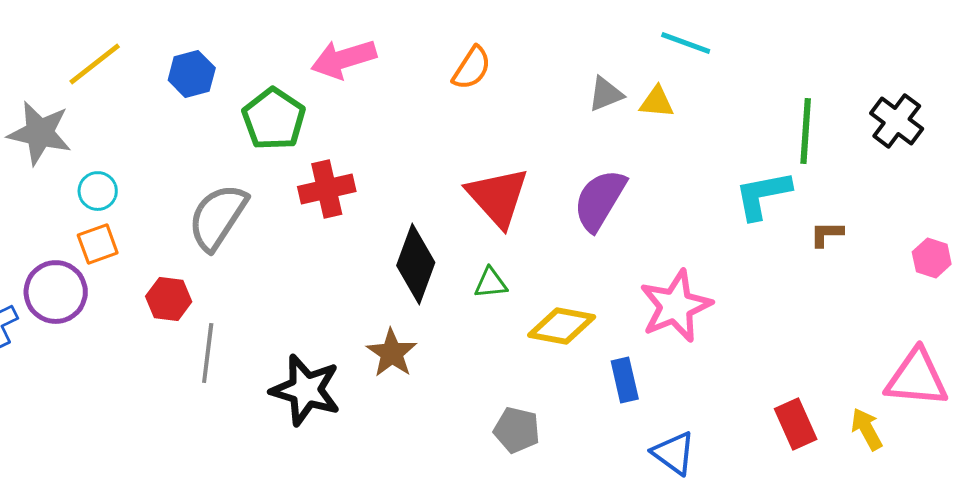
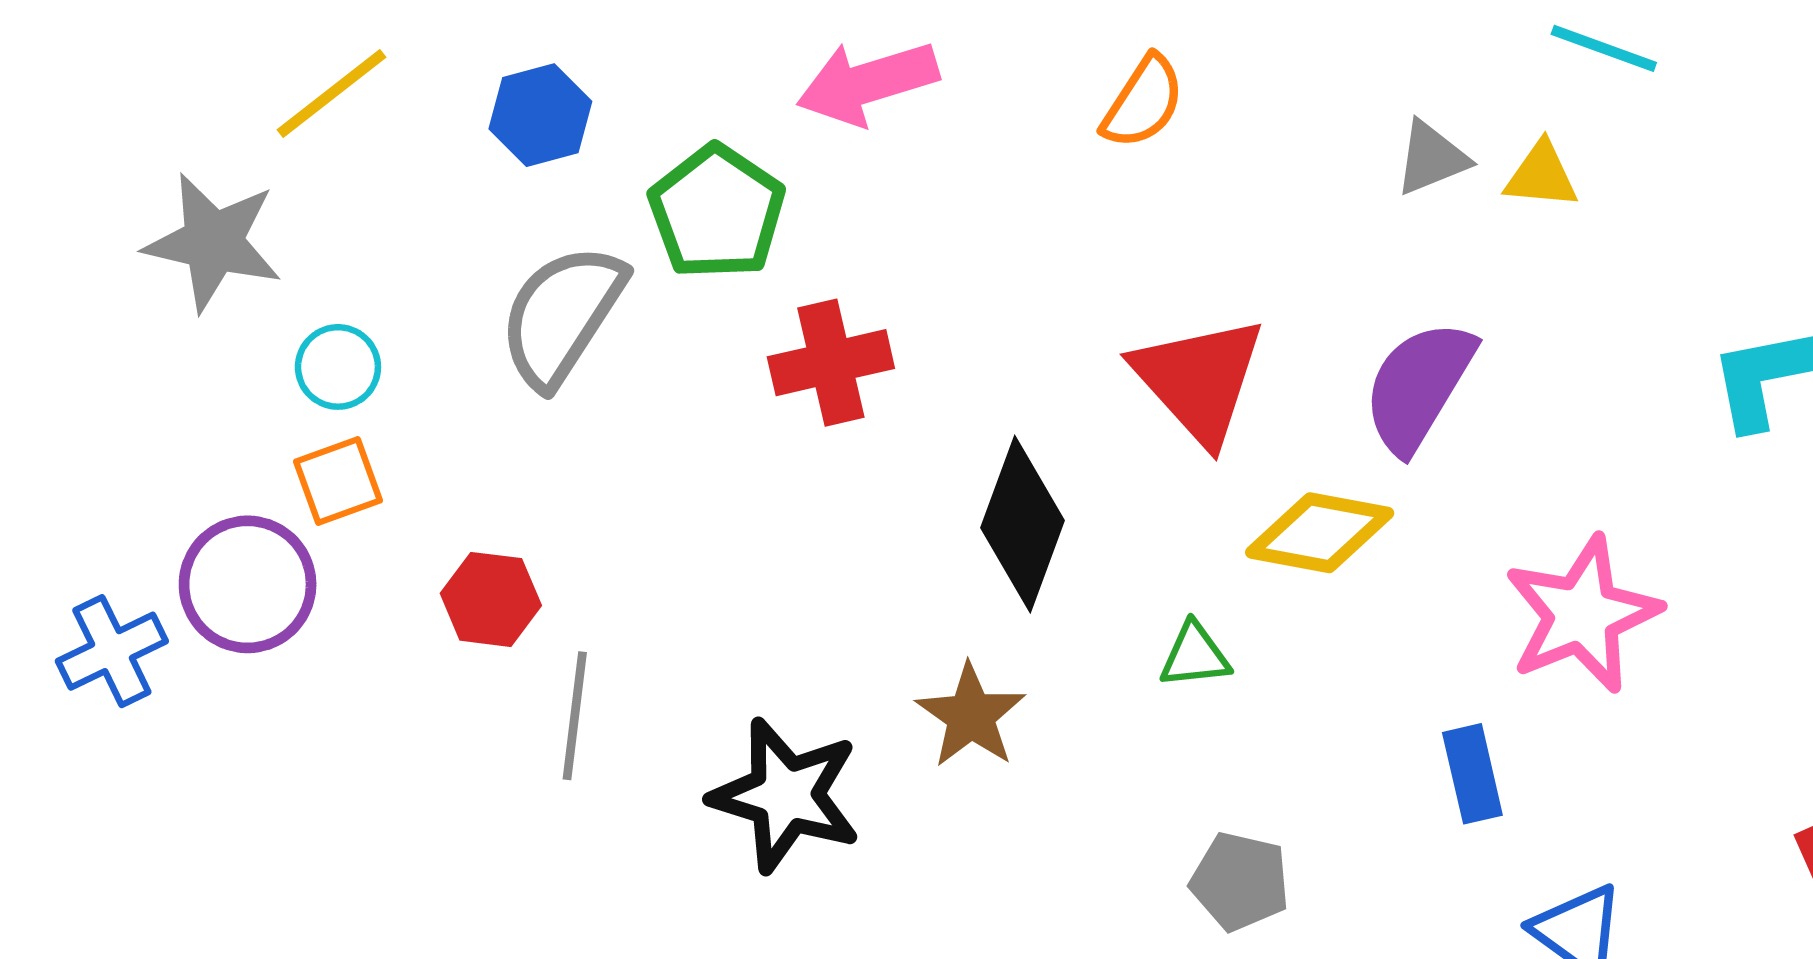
gray semicircle: (218, 217) -> (562, 315), moved
green triangle: (491, 283) -> (1195, 655), moved
yellow diamond: (562, 326) -> (1320, 533), moved

